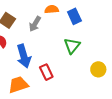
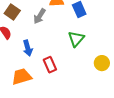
blue arrow: (24, 56) -> (28, 48), size x0.7

